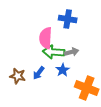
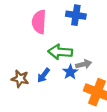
pink semicircle: (46, 38) -> (39, 22), moved
gray arrow: (72, 52) -> (84, 64), moved

